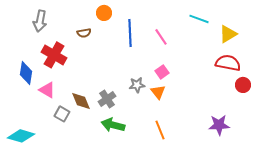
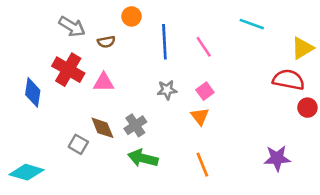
gray arrow: (40, 21) -> (72, 27), moved, turned -70
yellow triangle: (228, 34) -> (302, 48), moved
gray star: (137, 85) -> (167, 90), moved
pink triangle: (47, 90) -> (104, 82), moved, turned -30

